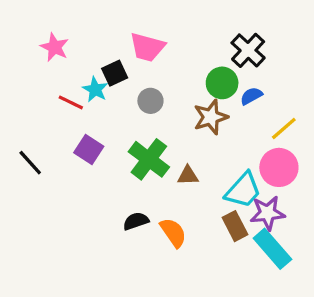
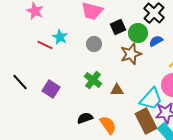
black square: (115, 73) -> (118, 27), moved
purple square: (89, 150) -> (51, 89), moved
green cross: (149, 159) -> (93, 80), size x0.7
brown rectangle: (235, 226) -> (146, 121), size x1.4

